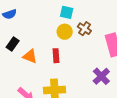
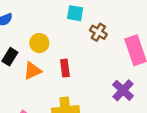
yellow circle: (65, 32) -> (39, 43), moved
orange triangle: (30, 56) -> (32, 71), turned -42

